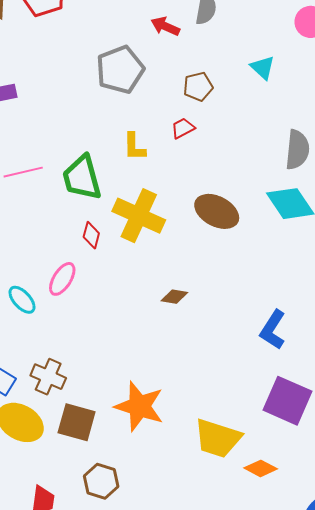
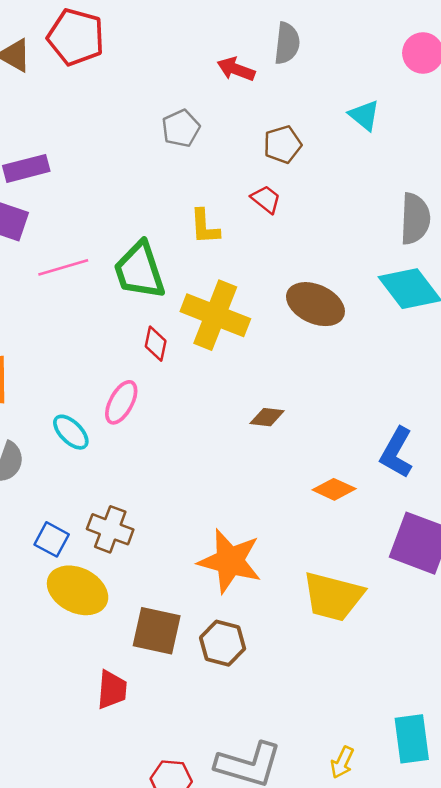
gray pentagon: (120, 70) -> (181, 128), size x0.6
red trapezoid: (183, 128) -> (266, 199), turned 70
brown square: (77, 422) -> (157, 631), moved
orange diamond: (261, 468) -> (334, 489), moved
brown hexagon: (101, 481) -> (223, 643), moved

